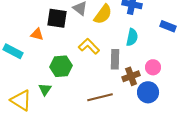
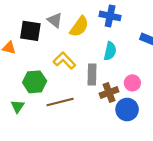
brown line: (100, 97) -> (60, 102), moved

